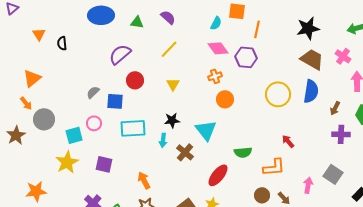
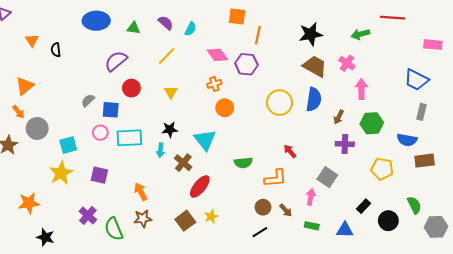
cyan semicircle: (216, 23) -> (190, 29), moved
pink circle: (94, 123) -> (100, 133), moved
gray square: (333, 174) -> (327, 177), moved
red ellipse: (218, 175) -> (200, 186), moved

